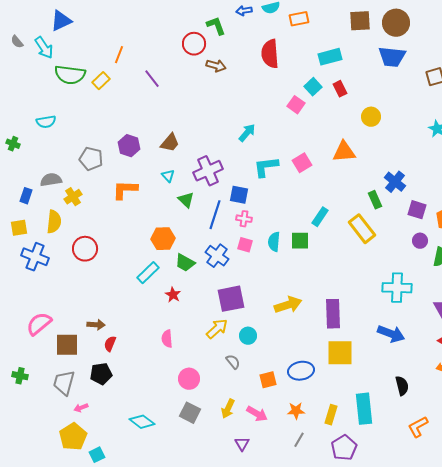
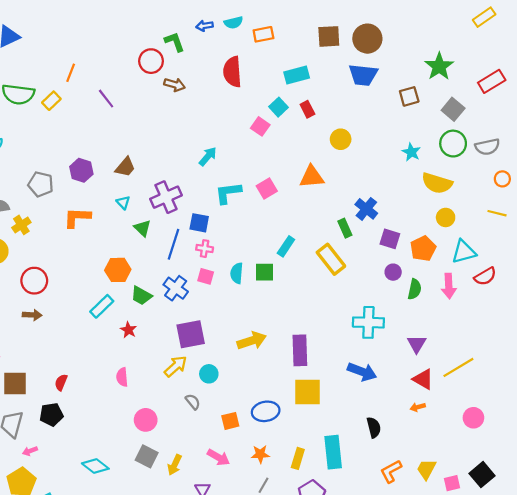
brown arrow: (96, 325) -> (32, 315), moved
yellow arrow: (228, 409) -> (175, 465), moved

